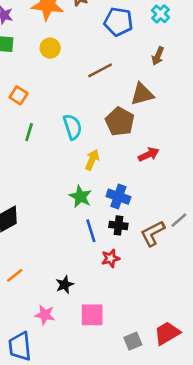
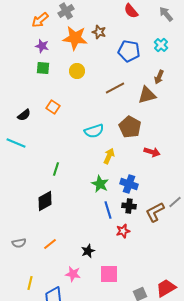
brown triangle: (142, 94) -> (147, 95), moved
cyan semicircle: (72, 127) -> (94, 131), turned 90
green line: (29, 132) -> (56, 169), moved
red arrow: (149, 154) -> (152, 152), turned 42

